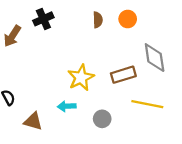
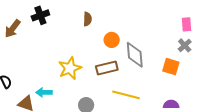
orange circle: (128, 19) -> (112, 40), moved
cyan arrow: (67, 106) -> (44, 92), moved

